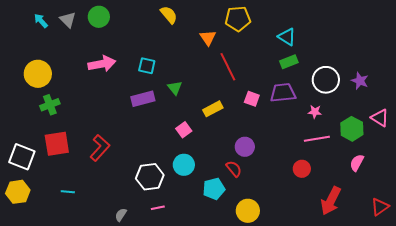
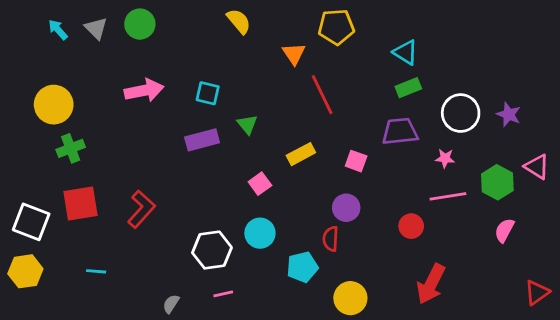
pink square: (252, 99) -> (356, 161), moved
red semicircle: (234, 169) -> (331, 239), turned -138
red circle: (302, 169) -> (411, 226), moved
red arrow: (331, 201) -> (431, 284), moved

